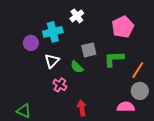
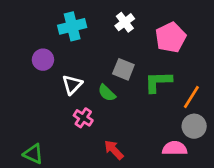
white cross: (77, 16) -> (125, 22), moved
cyan cross: (53, 32) -> (72, 26), moved
gray square: (89, 50) -> (123, 69), turned 35
red arrow: (82, 108) -> (114, 150), turned -35

